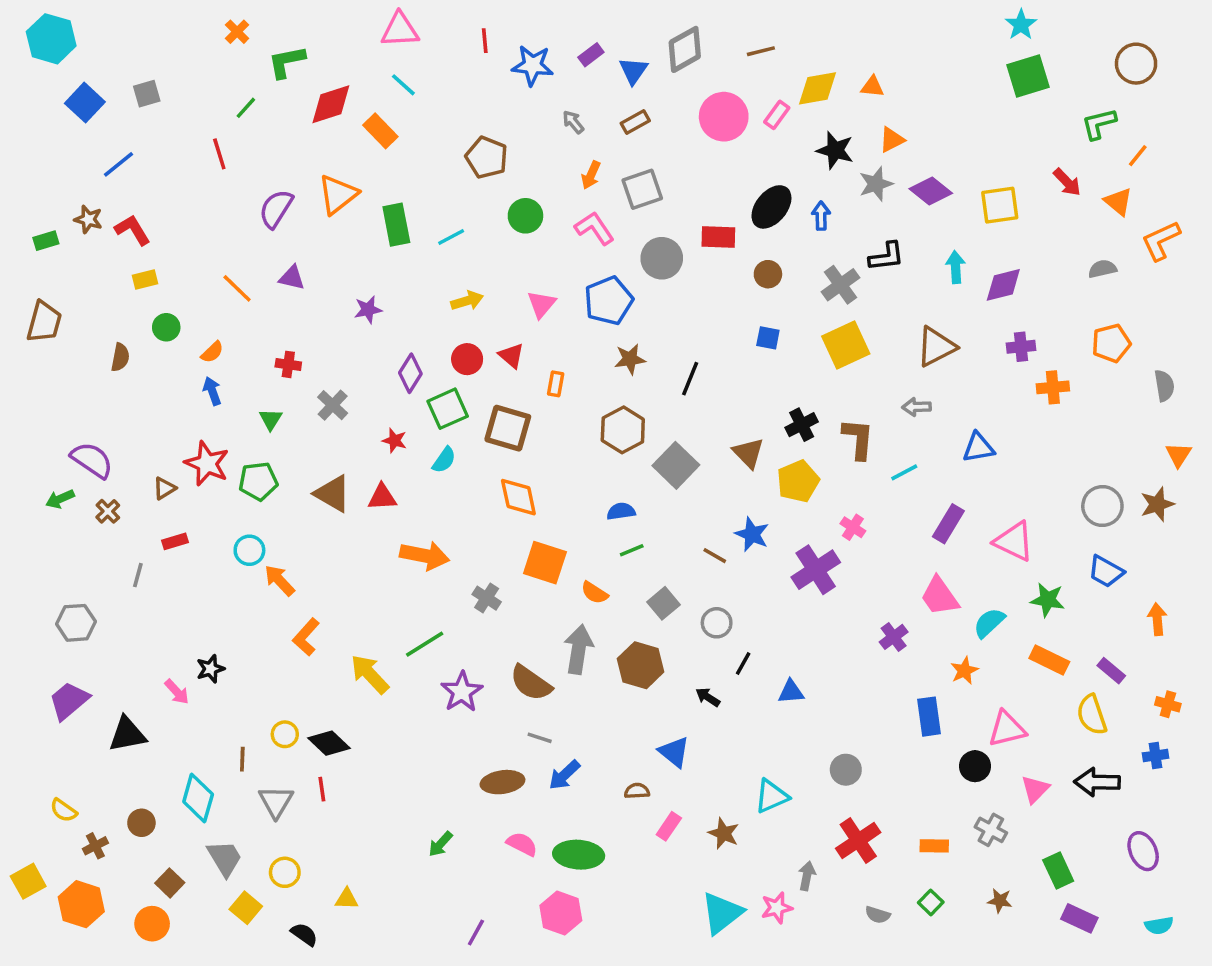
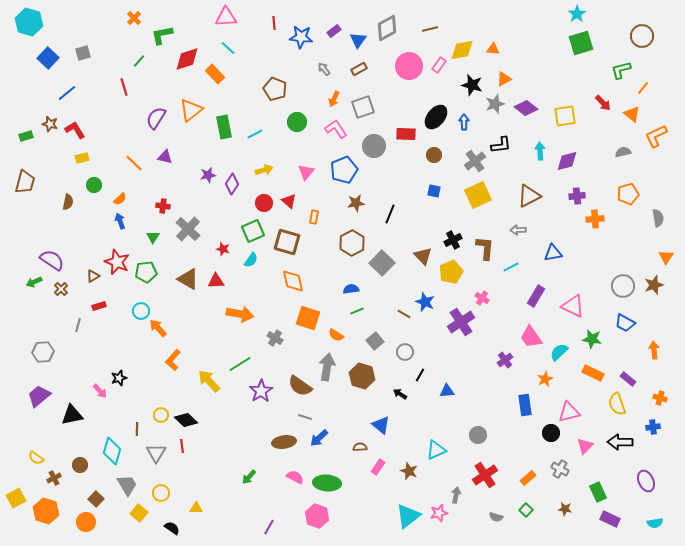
purple diamond: (410, 373) -> (232, 184), moved
gray cross: (333, 405) -> (188, 229), size x1.4
orange rectangle: (934, 846) -> (528, 478), turned -42

